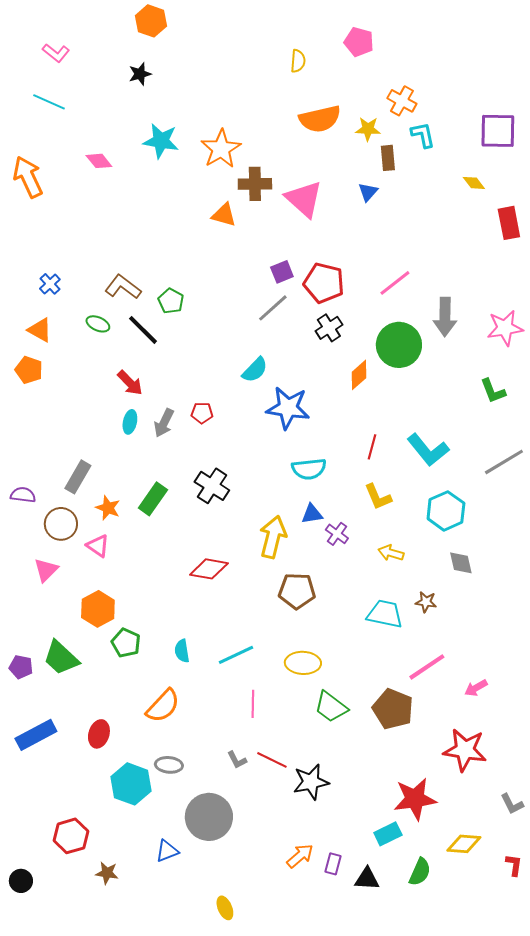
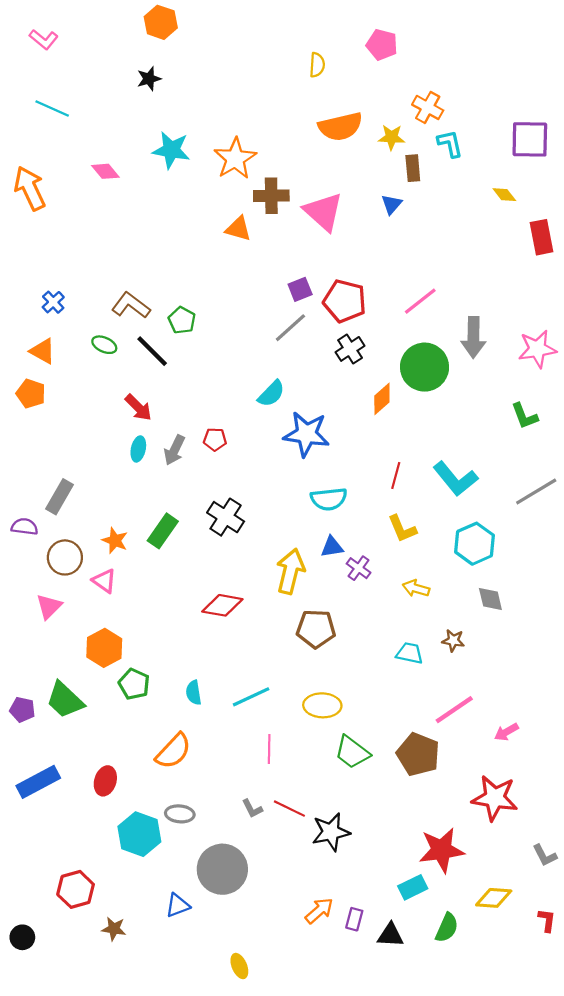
pink L-shape: (56, 53) -> (44, 39), moved
gray rectangle: (78, 477) -> (60, 497), moved
cyan trapezoid: (385, 614) -> (410, 653), size x0.7

